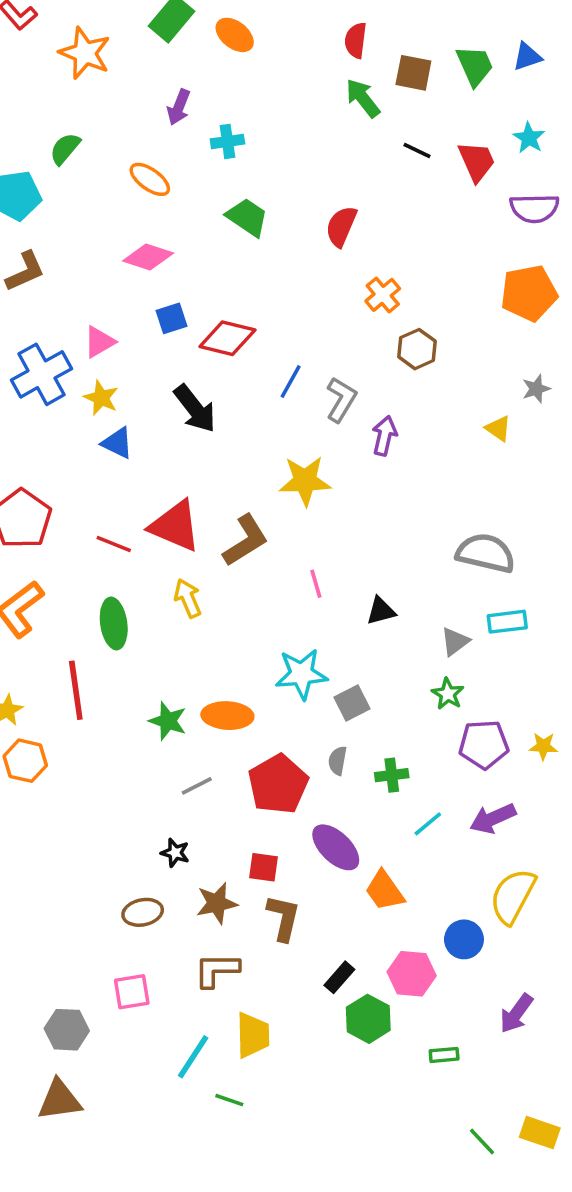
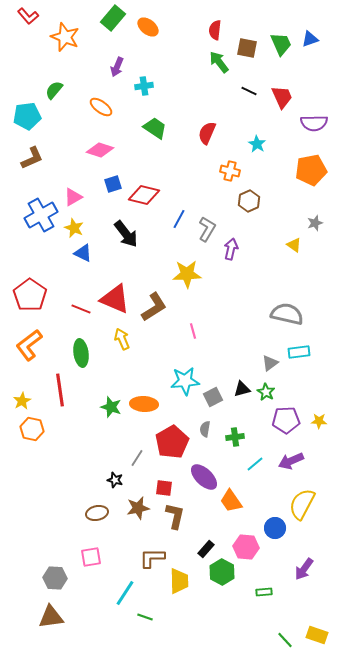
cyan star: (529, 138) -> (257, 144), moved
orange cross: (383, 295) -> (230, 171), turned -36
black triangle: (381, 611) -> (242, 389), moved
gray line: (197, 786) -> (137, 458), moved, turned -30
brown L-shape: (217, 970) -> (152, 558), moved
yellow trapezoid: (253, 1035) -> (179, 581), moved

